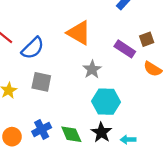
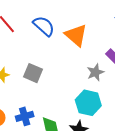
blue semicircle: (33, 48) -> (44, 26), moved, turned -105
gray star: (92, 69) -> (95, 72), moved

